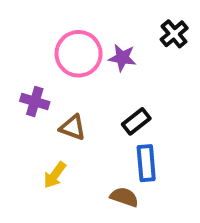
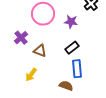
purple star: (122, 58) -> (71, 22), moved
purple cross: (35, 101) -> (21, 38), turned 32

